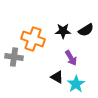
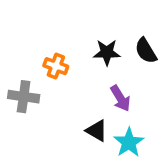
black semicircle: (86, 30) -> (146, 51), turned 91
orange cross: (33, 39) -> (56, 66), size x0.6

